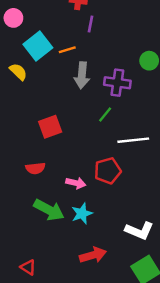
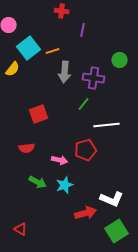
purple line: (90, 24) -> (83, 30), moved
yellow semicircle: (18, 72) -> (13, 69), turned 84
green arrow: (49, 210) -> (38, 182), size x0.7
red arrow: (93, 255) -> (86, 213), moved

